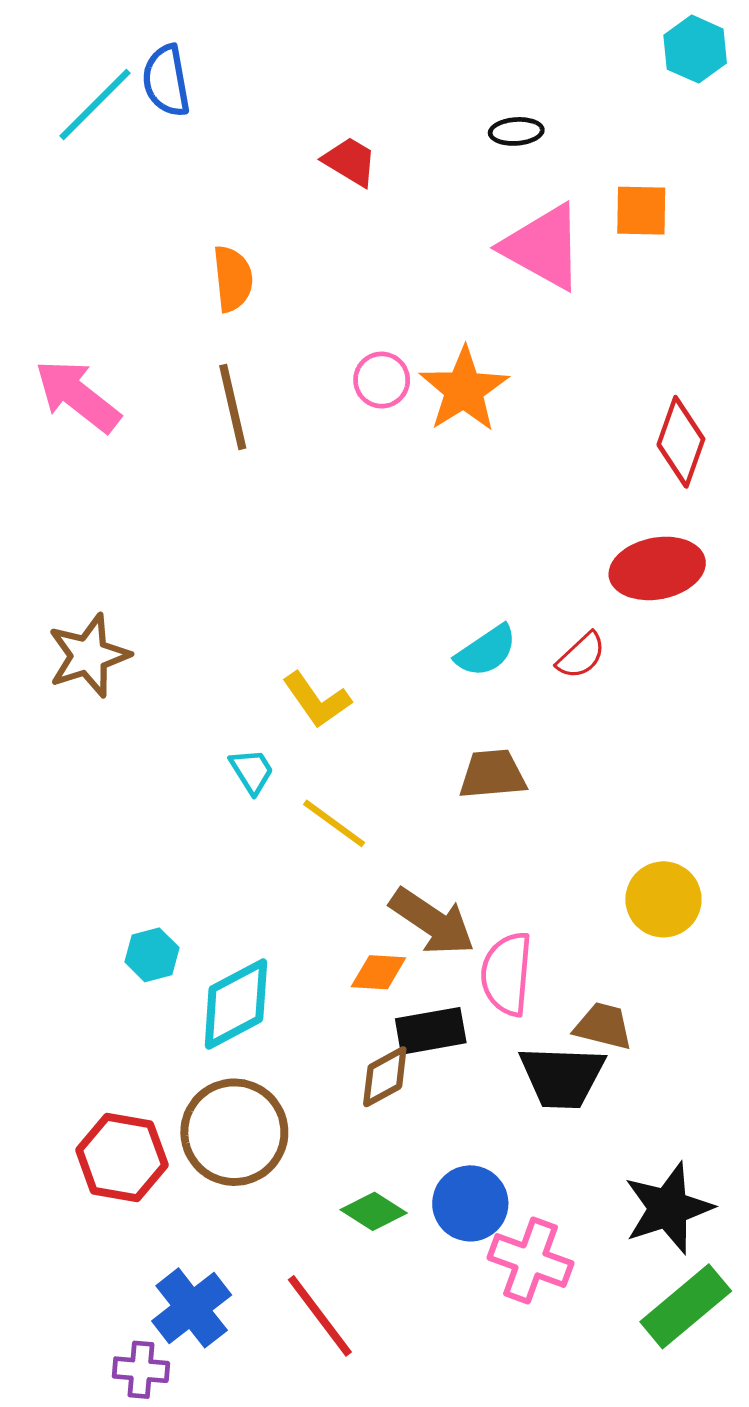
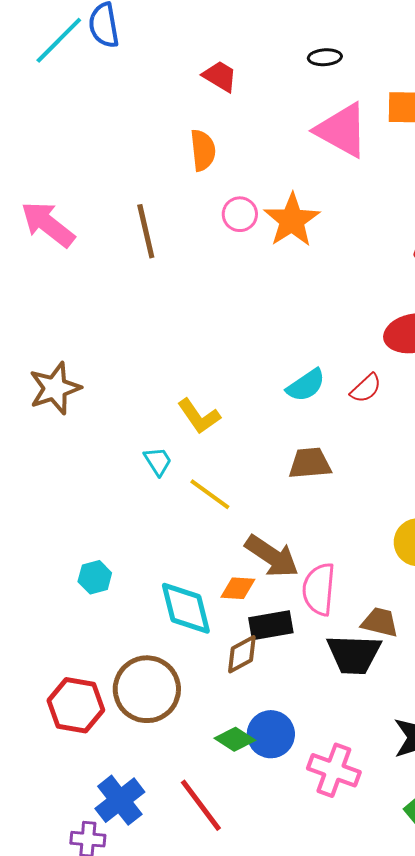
orange semicircle: (233, 279) -> (203, 150), moved
cyan diamond: (236, 1004) -> (186, 608), moved, turned -76
blue circle: (470, 1203) -> (271, 734), moved

